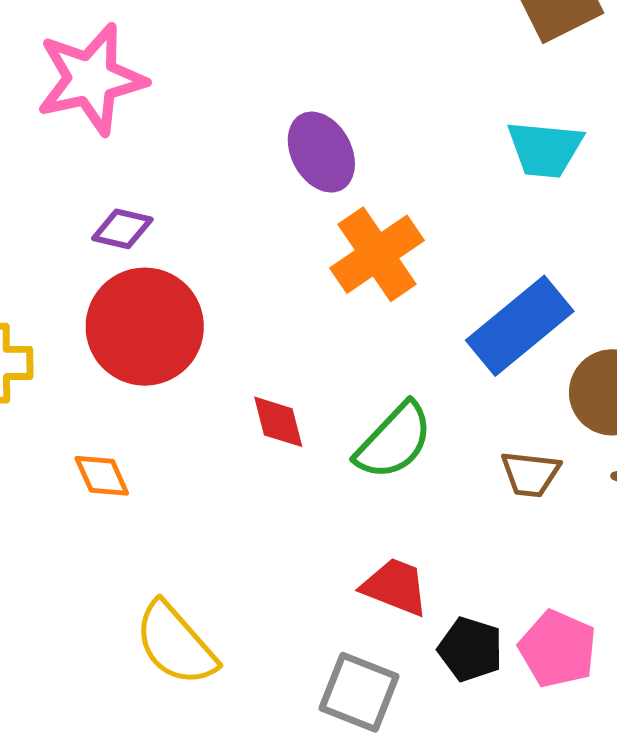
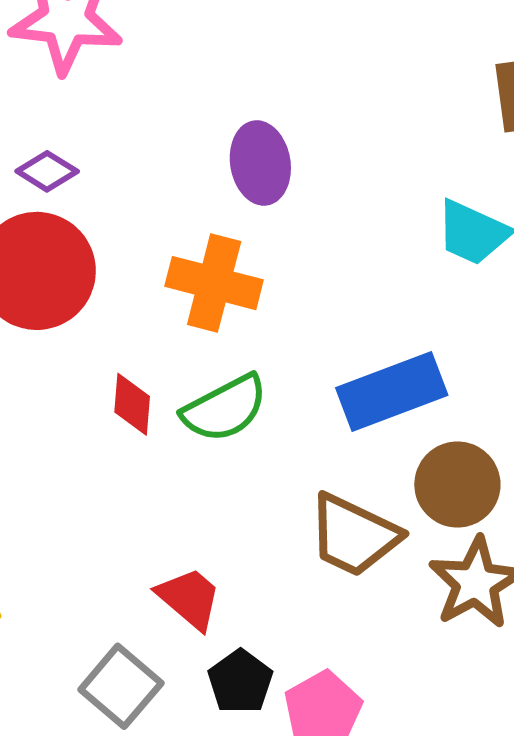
orange cross: (377, 254) -> (214, 283), moved, turned 30
green semicircle: (394, 441) -> (225, 408), moved
brown trapezoid: (530, 474) -> (354, 535), size x1.6

